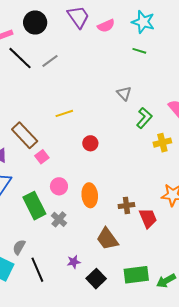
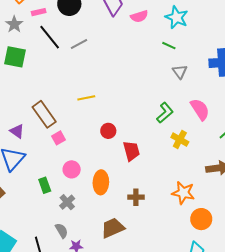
gray triangle: (124, 93) -> (180, 72), moved
yellow cross: (162, 143) -> (180, 140), turned 36
green rectangle: (34, 206) -> (45, 185), size x0.6
red trapezoid: (148, 218) -> (131, 151), moved
brown trapezoid: (107, 239) -> (113, 228), turned 95
gray semicircle: (19, 247) -> (62, 231), moved, turned 112

